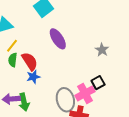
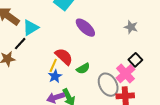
yellow line: (12, 46) -> (53, 65), moved
green semicircle: (13, 60) -> (83, 69), moved, turned -112
blue star: (33, 77) -> (55, 76), moved

